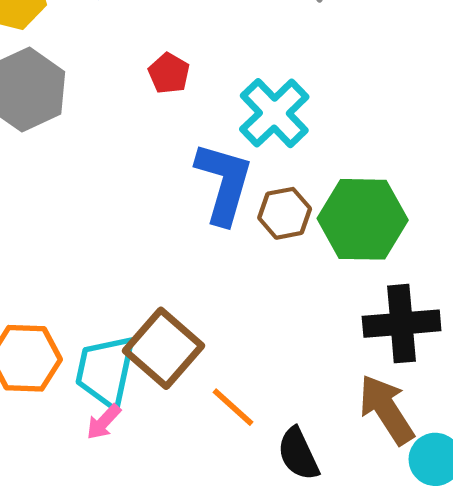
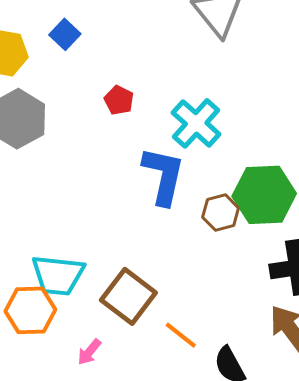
brown hexagon: (285, 213) -> (221, 213), moved
cyan trapezoid: (105, 371) -> (58, 275), moved, turned -92

